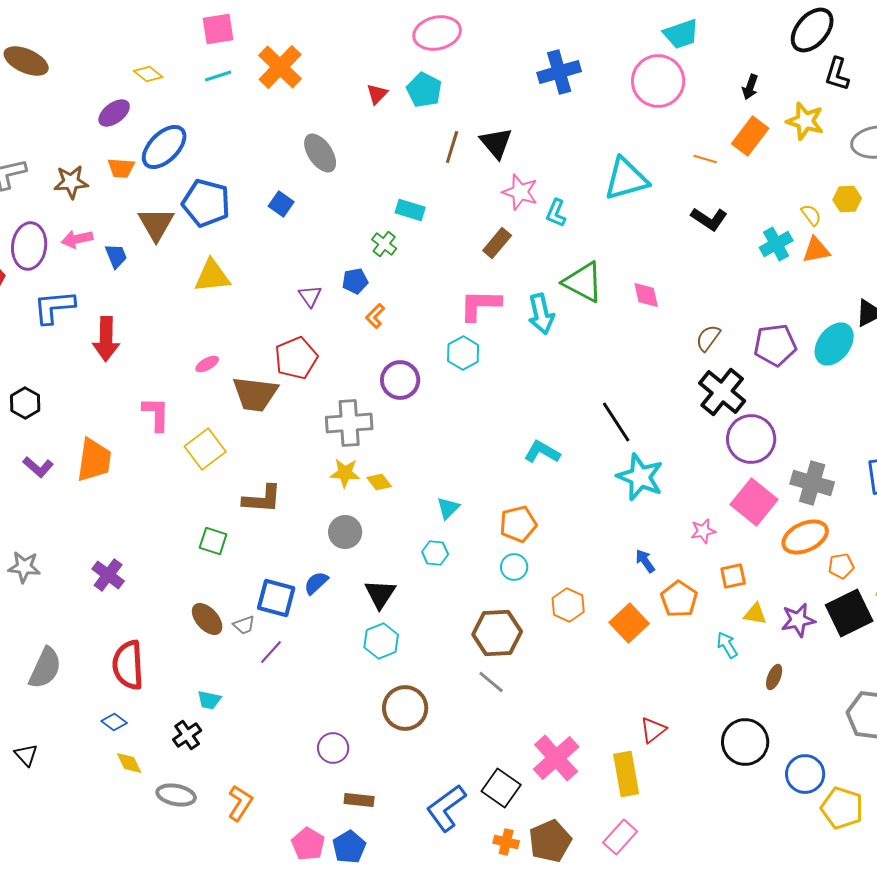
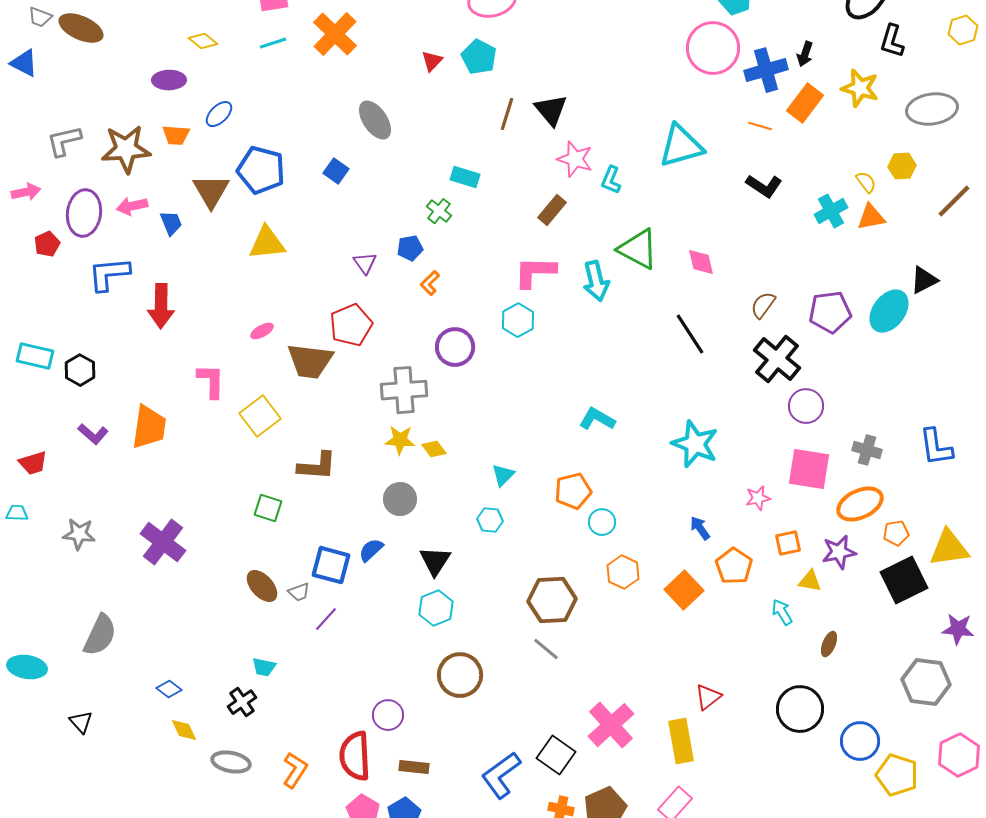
blue cross: (559, 72) -> (766, 70), moved
purple ellipse: (114, 113) -> (169, 80), turned 36
blue ellipse: (164, 147) -> (219, 114), size x0.6
brown star: (71, 182) -> (126, 149), size x1.4
black line: (616, 422) -> (690, 334), moved
purple circle: (751, 439) -> (806, 406), size x0.7
gray cross: (812, 483) -> (867, 450), size x0.7
pink square: (754, 502) -> (809, 469), turned -30
cyan circle: (514, 567) -> (602, 522), moved
purple cross: (108, 575) -> (163, 542), size x1.4
purple star: (798, 620) -> (839, 552), moved
red semicircle: (128, 665) -> (355, 756), moved

